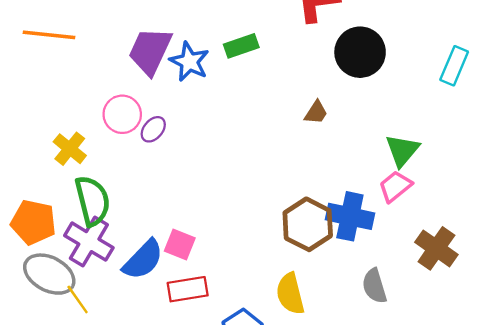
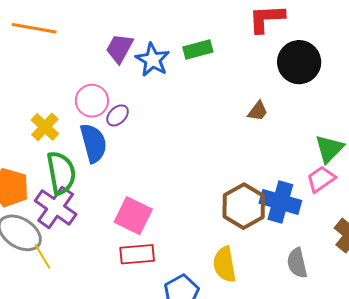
purple trapezoid: (150, 51) -> (120, 48), size x0.7
pink square: (180, 245) -> (133, 216), size x1.4
blue semicircle: (143, 260) -> (94, 143), moved, turned -63

